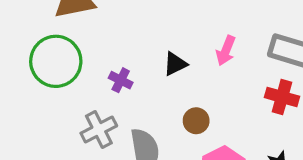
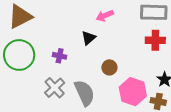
pink arrow: (226, 51) -> (105, 16), moved, turned 60

